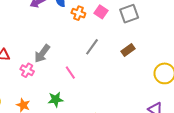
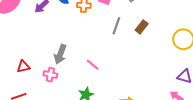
gray line: (92, 47) -> (116, 26), moved

